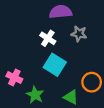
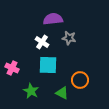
cyan square: (55, 65) -> (48, 65), turned -30
pink cross: (14, 78) -> (12, 68), moved

